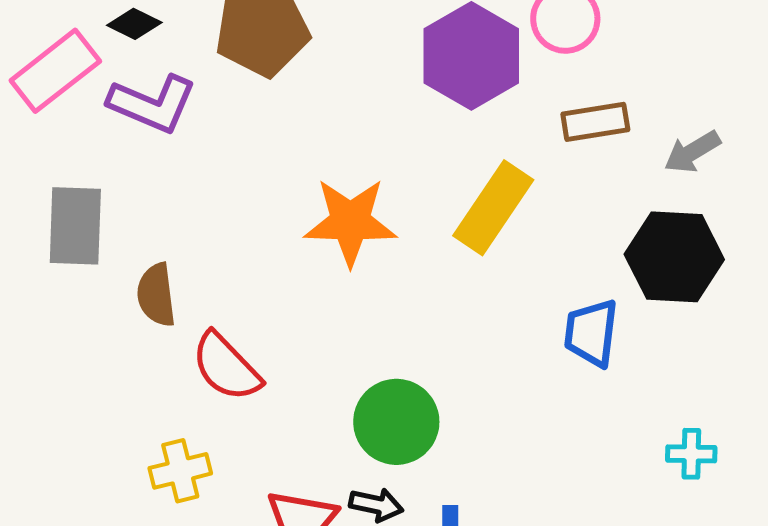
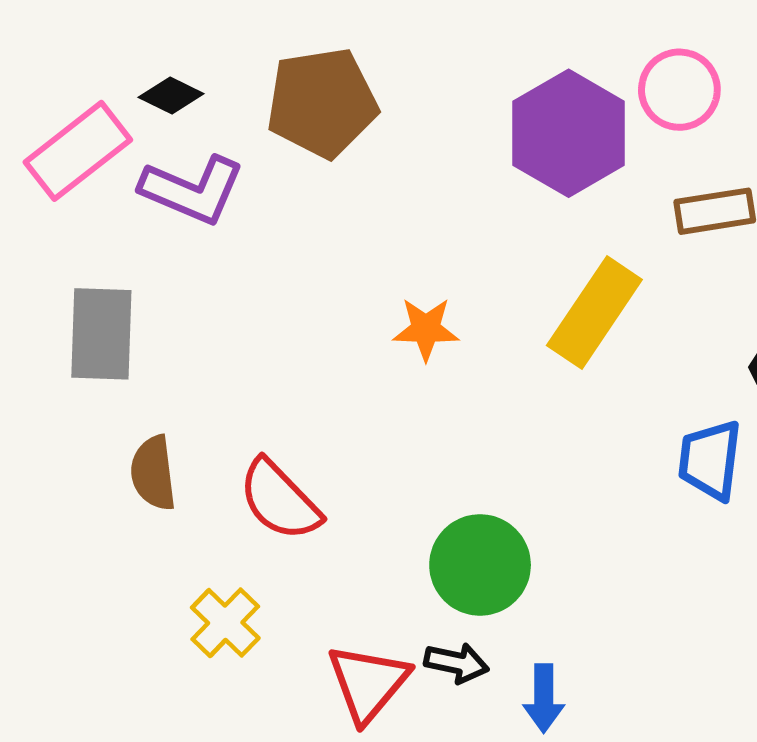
orange star: (350, 222) -> (426, 329), size x0.6
brown semicircle: (156, 295) -> (153, 473), moved
yellow cross: (180, 471) -> (225, 623), turned -32

